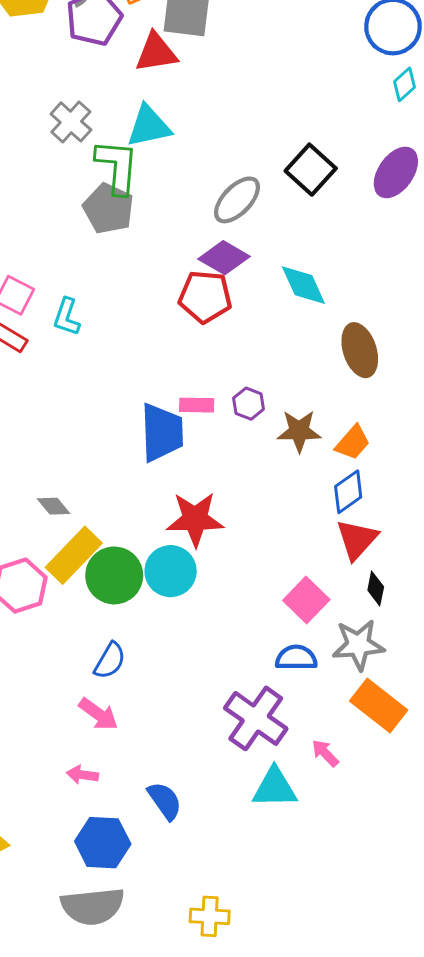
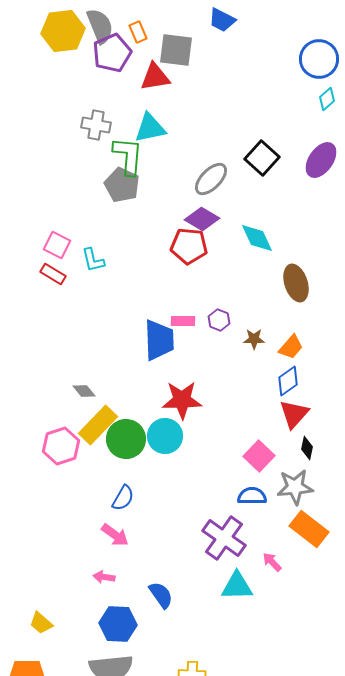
gray cross: (71, 122) -> (96, 125), turned -32
cyan L-shape: (67, 317) -> (93, 260), turned -32
brown star: (299, 431) -> (254, 339), size x0.7

